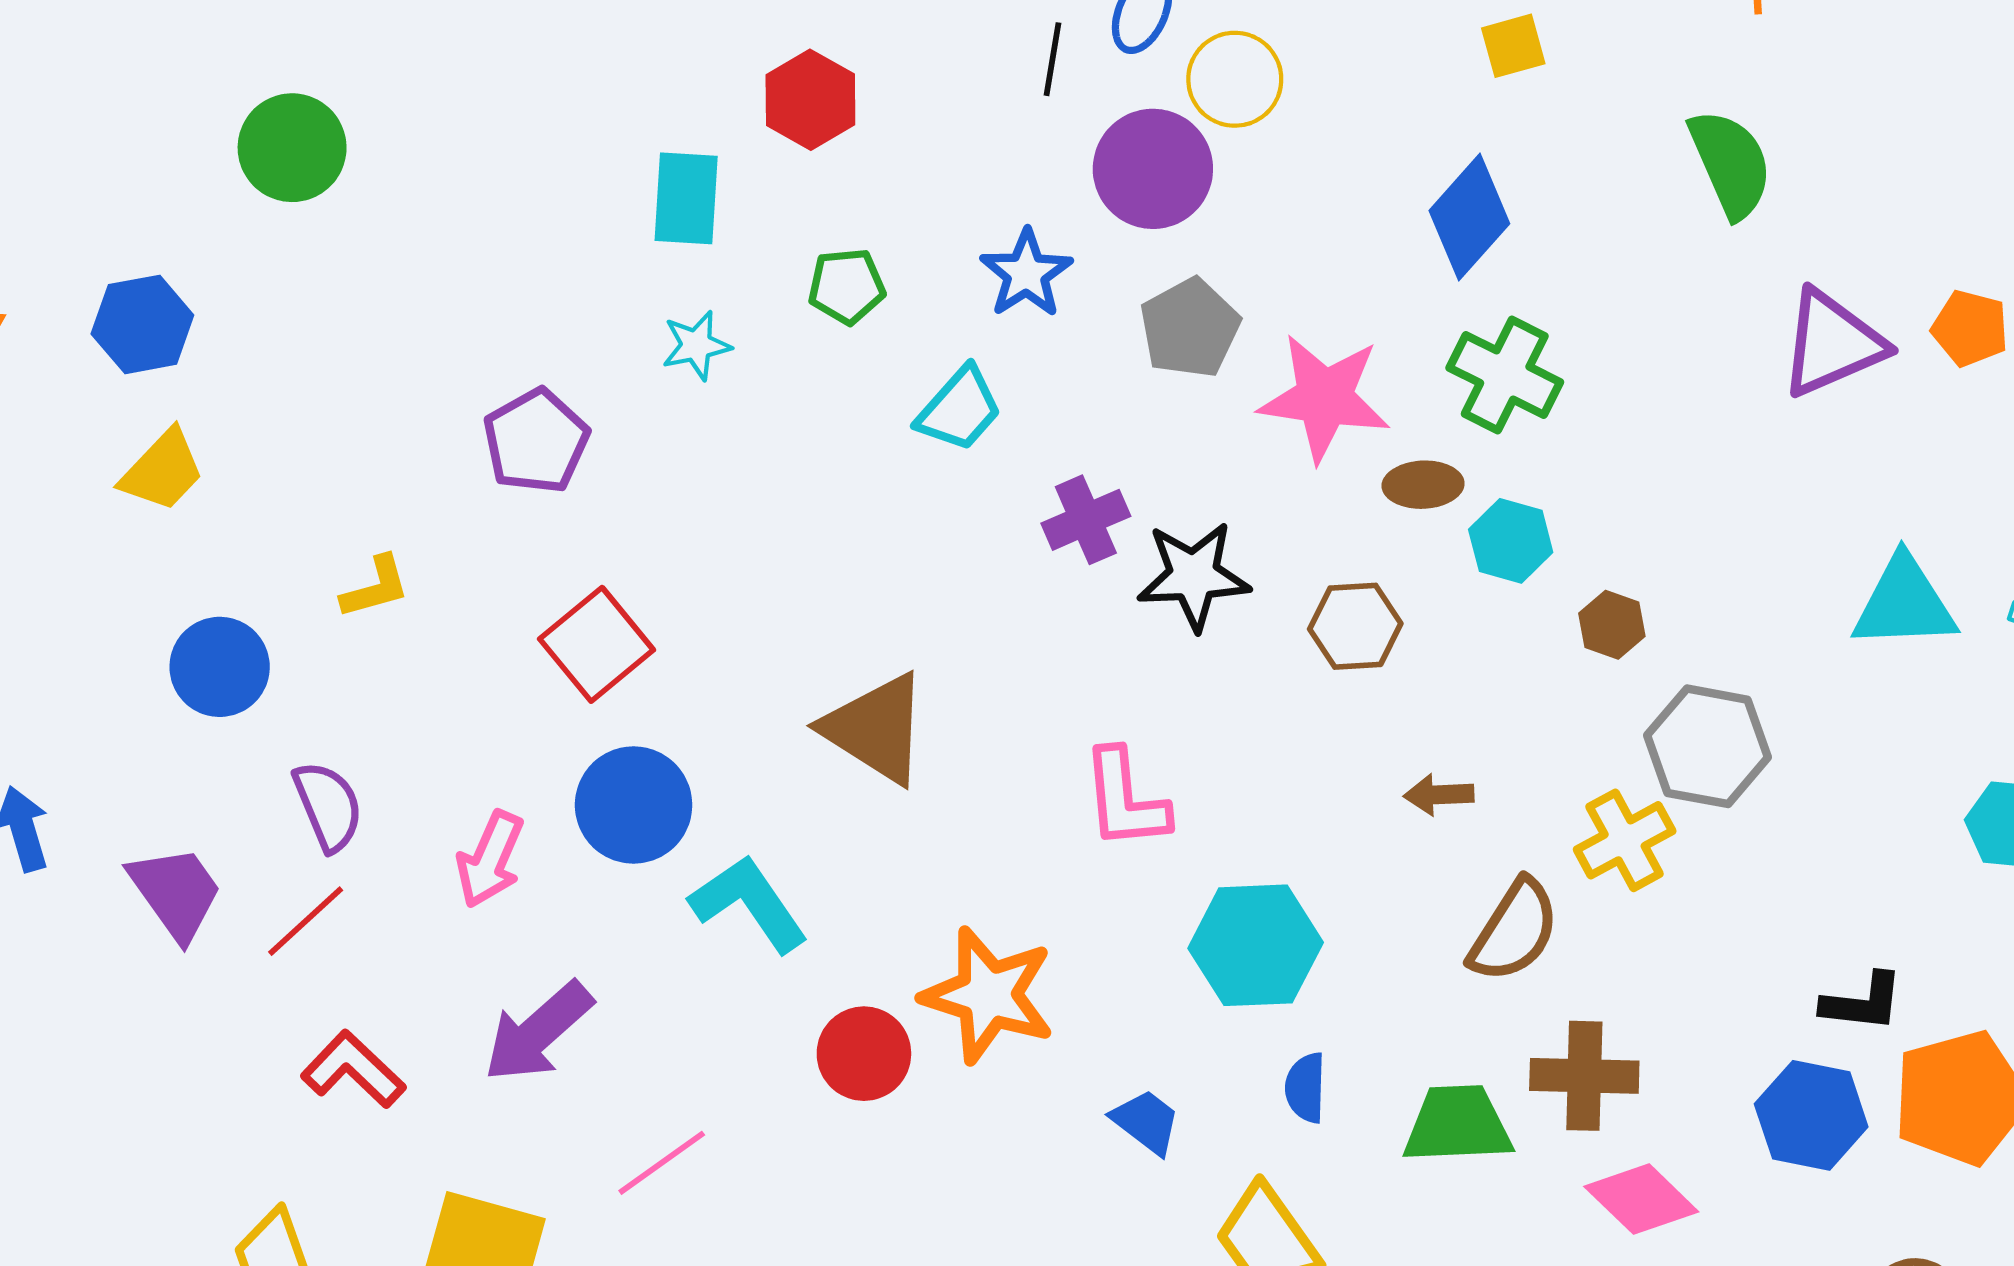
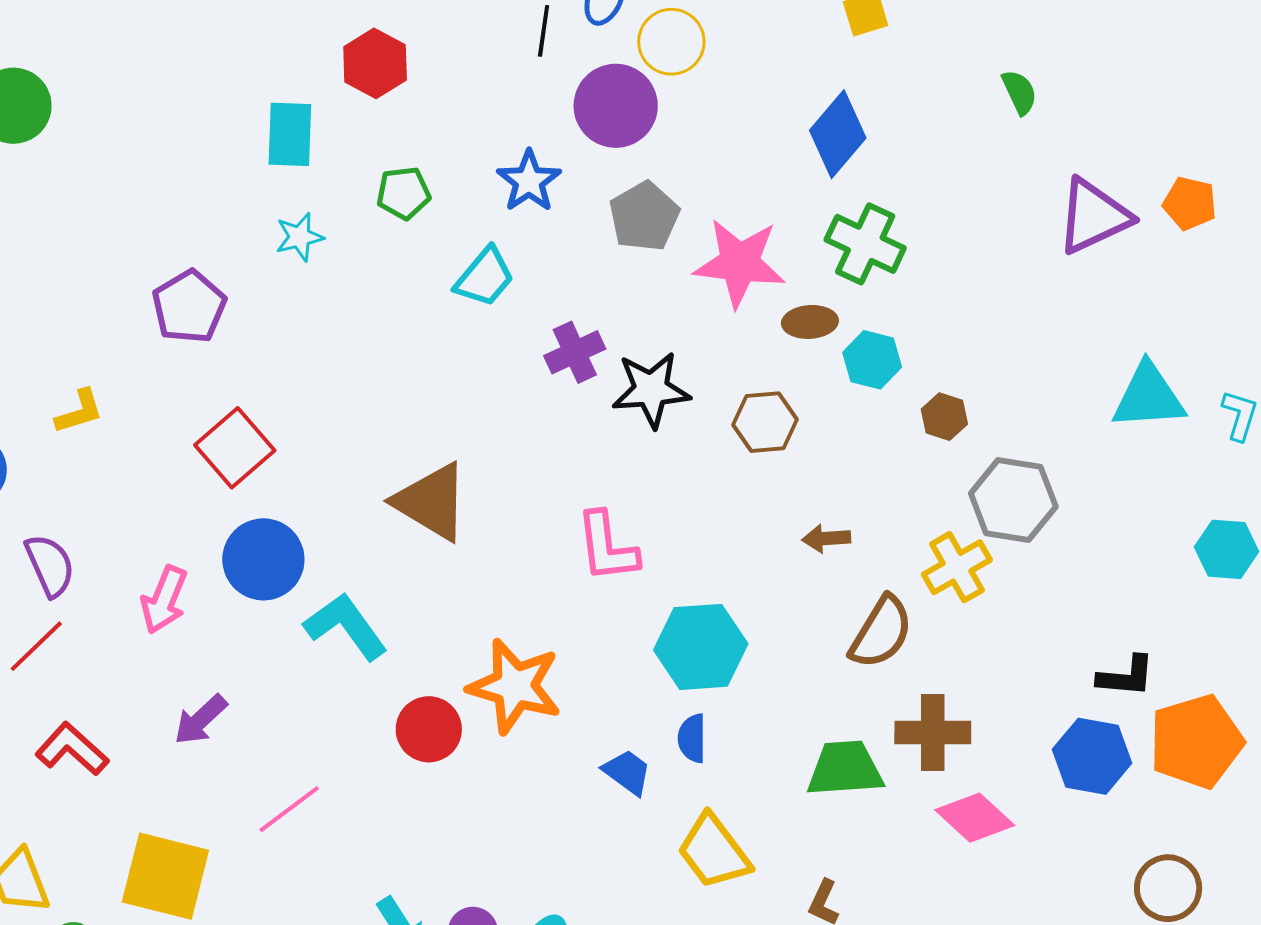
green semicircle: (1731, 164) -> (1019, 92), size x0.6
purple arrow: (538, 1032) -> (201, 720), size x0.7
blue semicircle: (1306, 1088) -> (692, 738), moved

